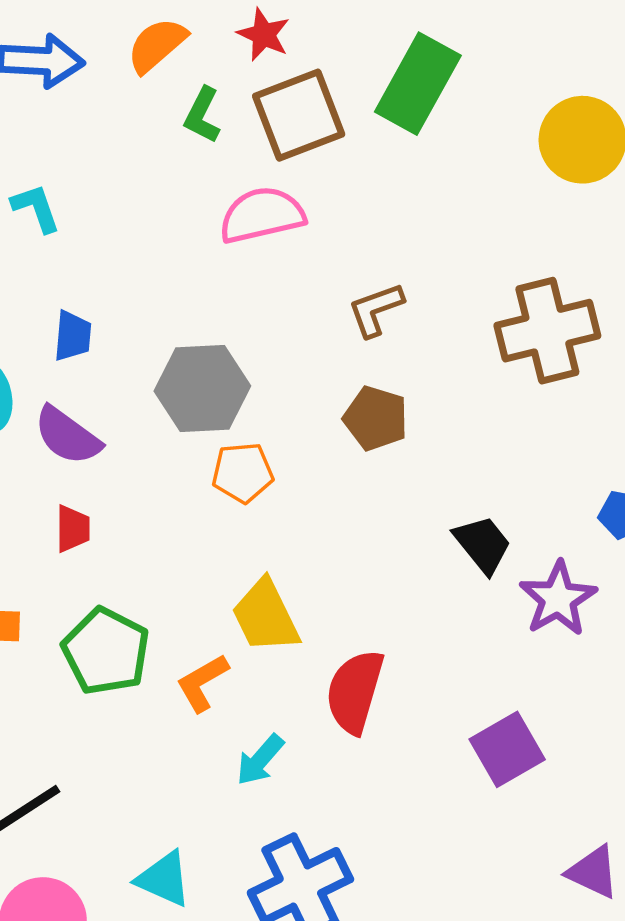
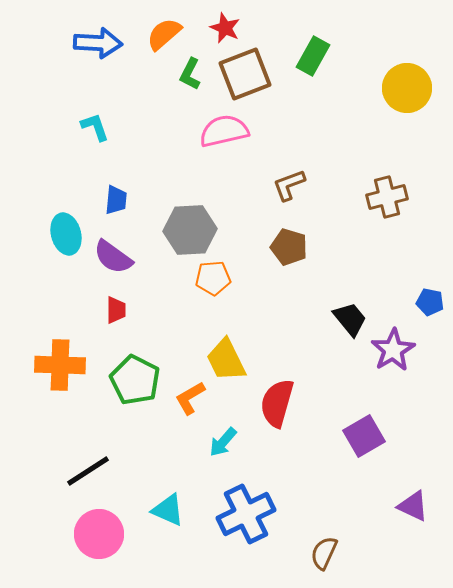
green rectangle: (418, 84) -> (313, 56), size x0.7
brown cross: (547, 331) -> (387, 197), size x0.7

